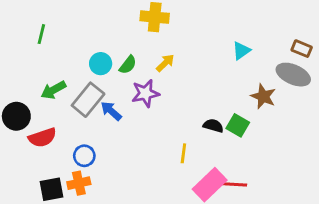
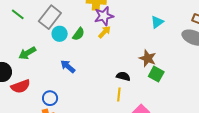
green line: (41, 34) -> (18, 14), turned -64
purple star: (145, 93) -> (104, 16), moved
brown star: (263, 96) -> (148, 58), moved
gray rectangle: (88, 100) -> (50, 17), moved
black semicircle: (213, 126) -> (123, 76), moved

